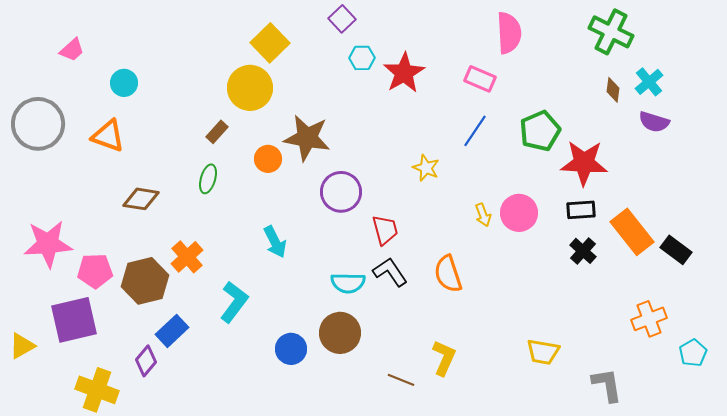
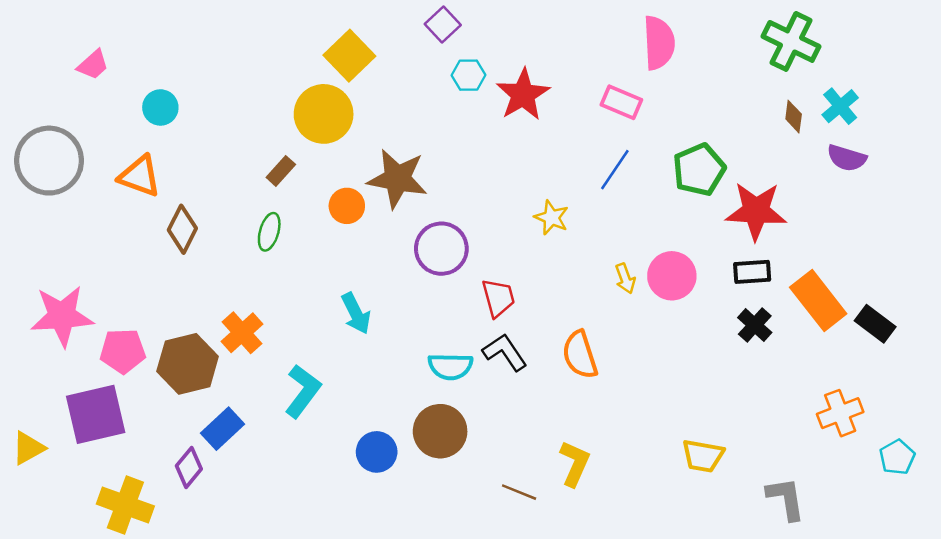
brown diamond: (141, 199) -> (182, 229), moved, turned -72

